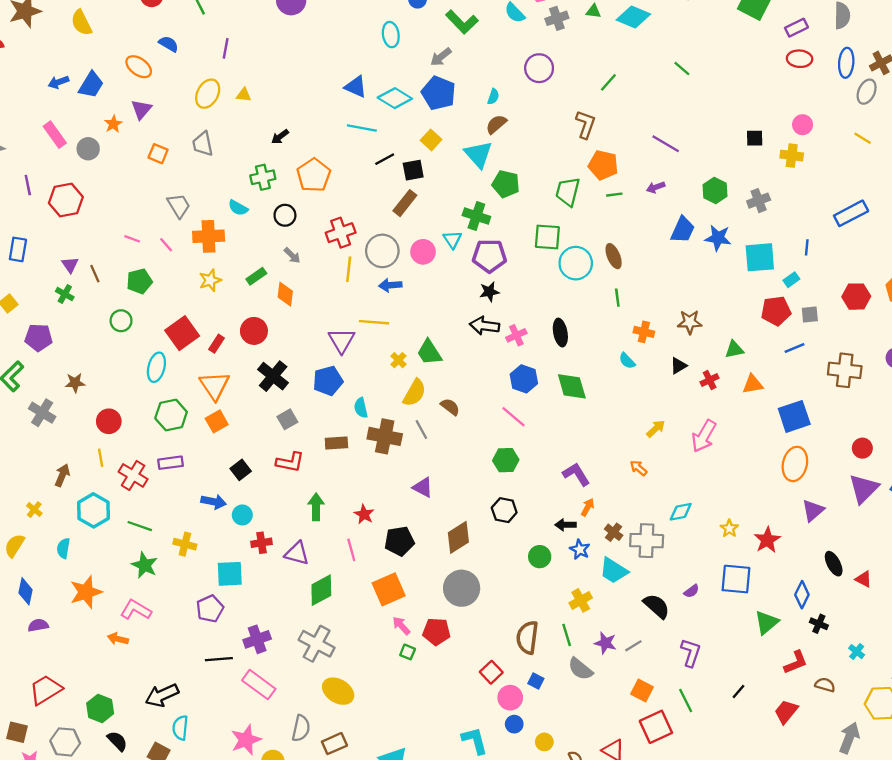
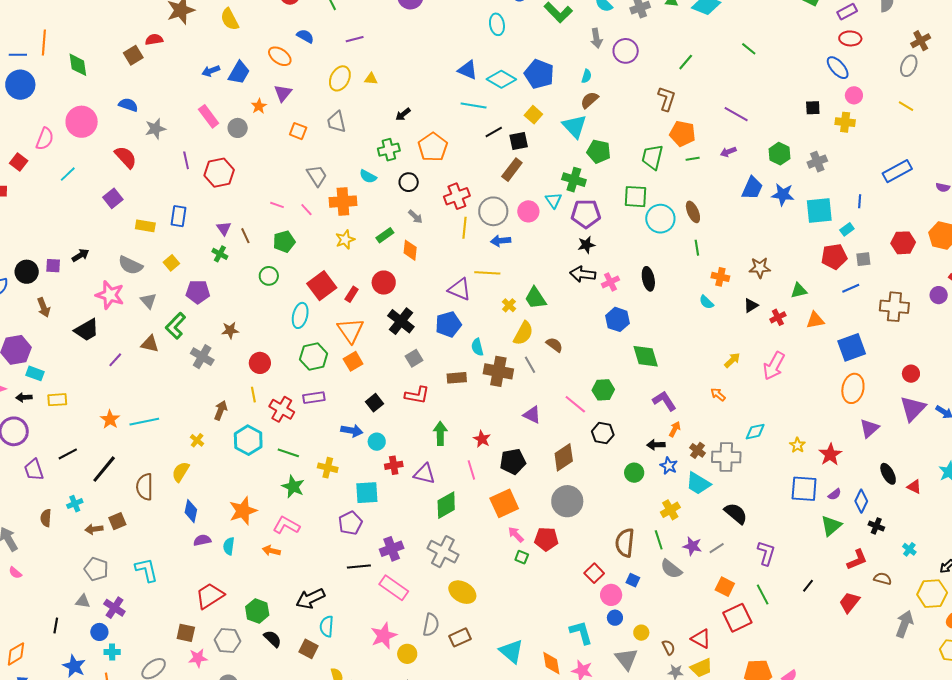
purple line: (226, 48) -> (355, 39), turned 66
gray arrow: (441, 57) -> (596, 38), moved, turned -60
blue ellipse: (846, 63) -> (838, 68), moved, turned -45
purple triangle: (342, 340) -> (460, 289), turned -35
green diamond: (572, 386) -> (646, 356), moved
pink line: (513, 417) -> (575, 404), moved
cyan semicircle: (63, 548) -> (229, 546), moved
purple semicircle: (691, 591) -> (835, 494), moved

